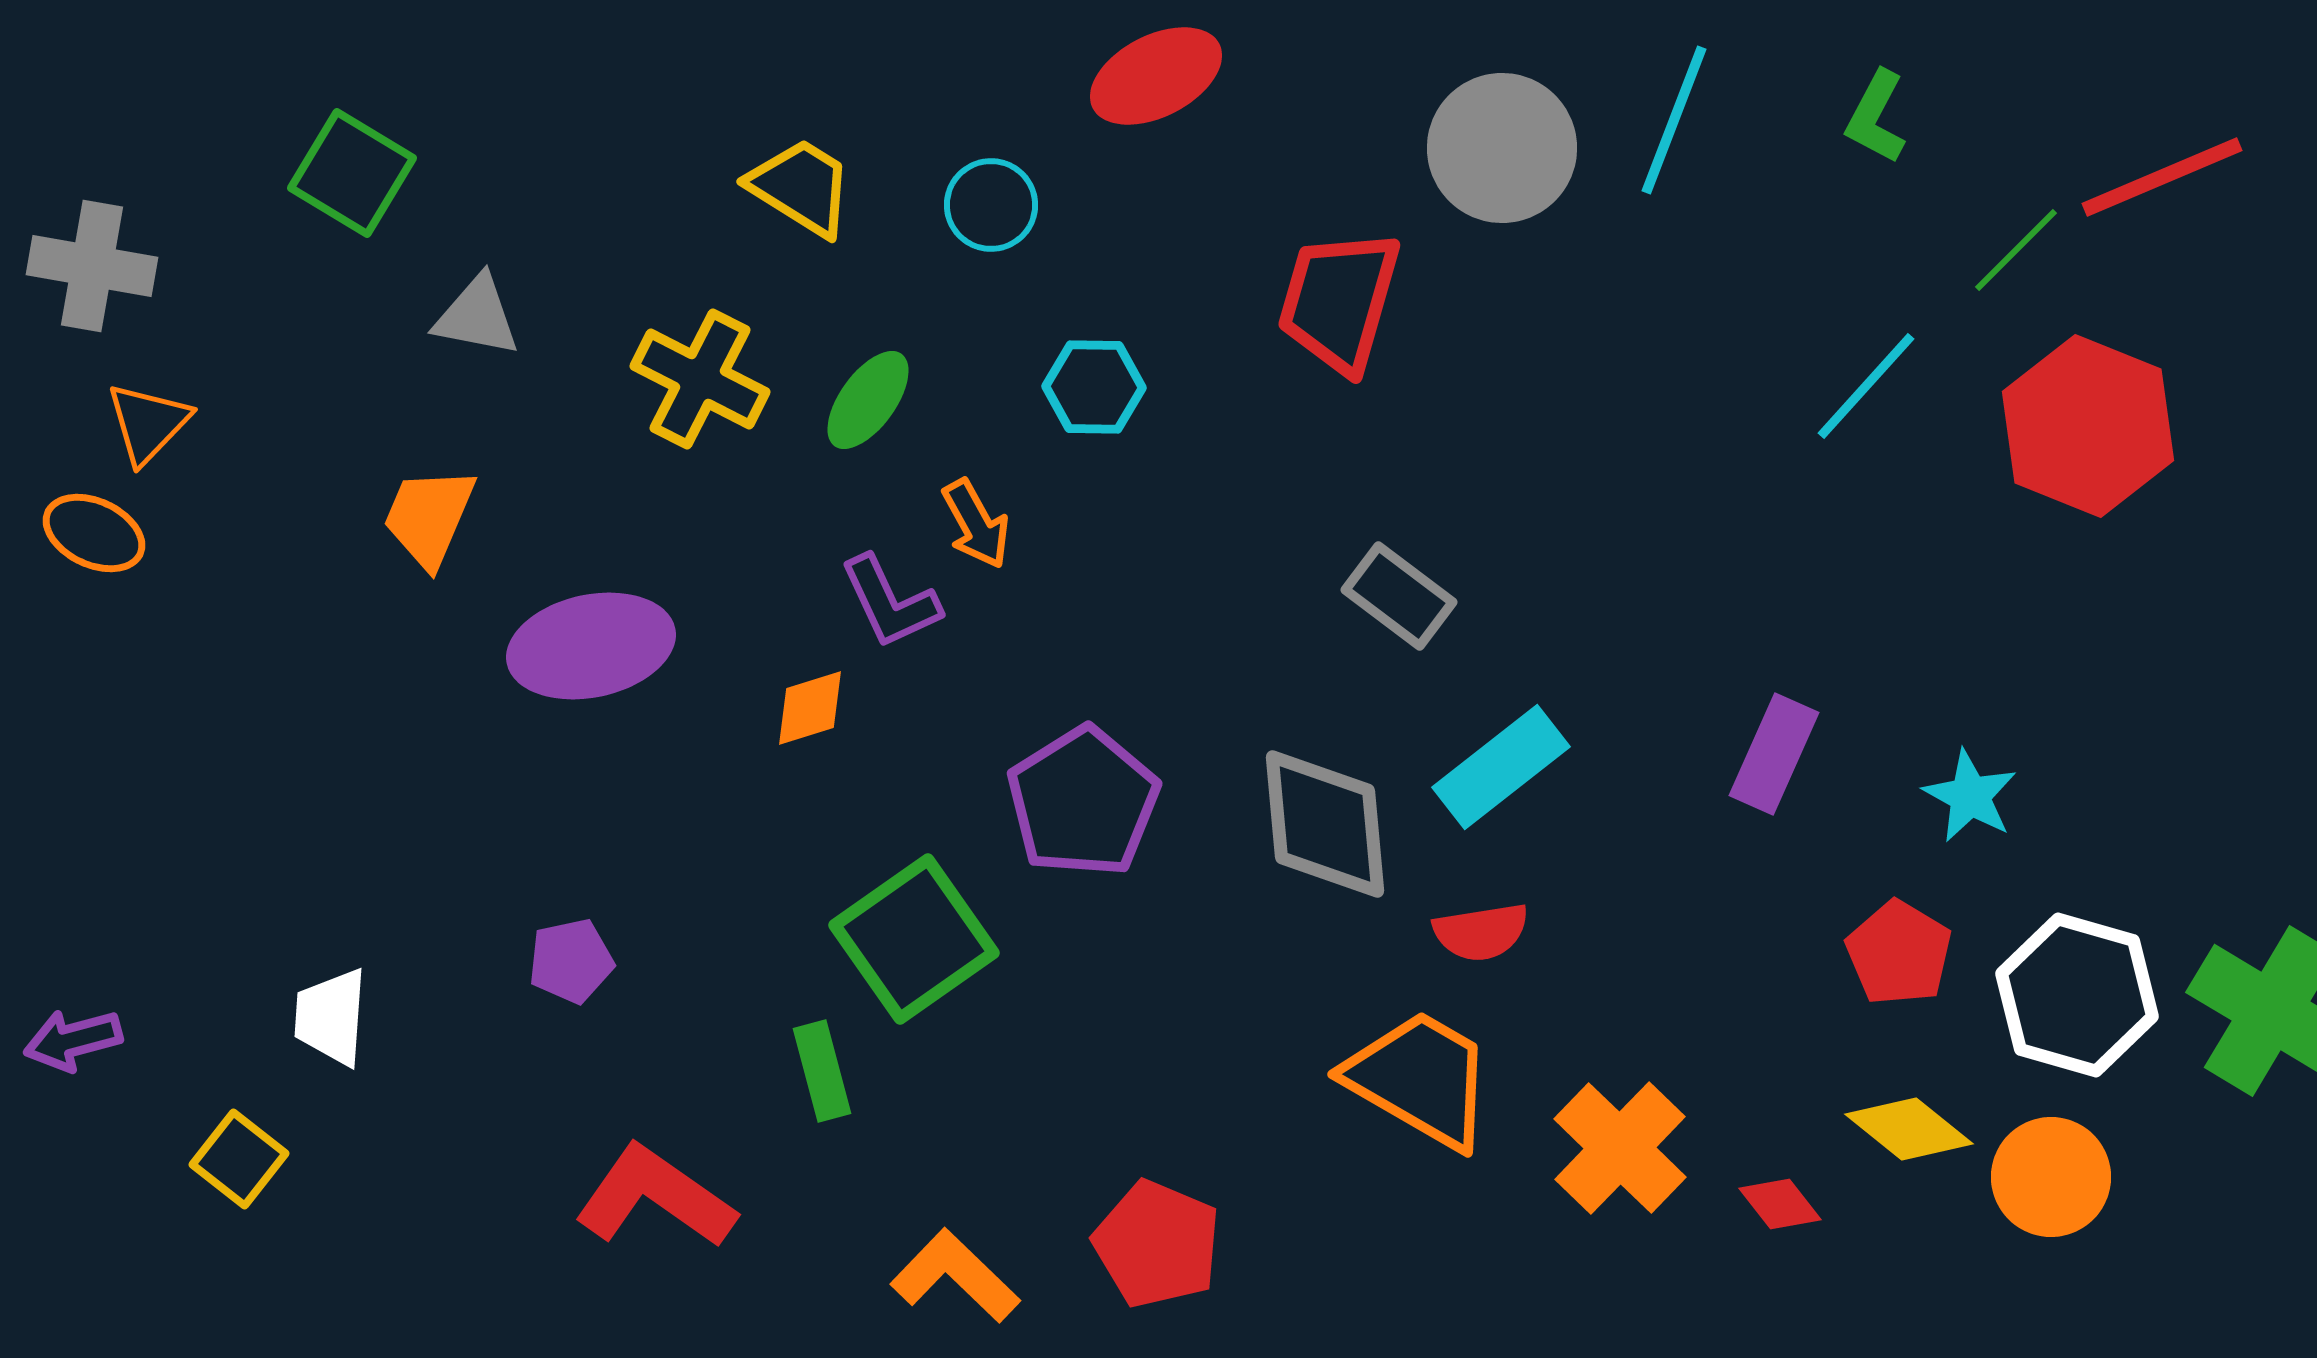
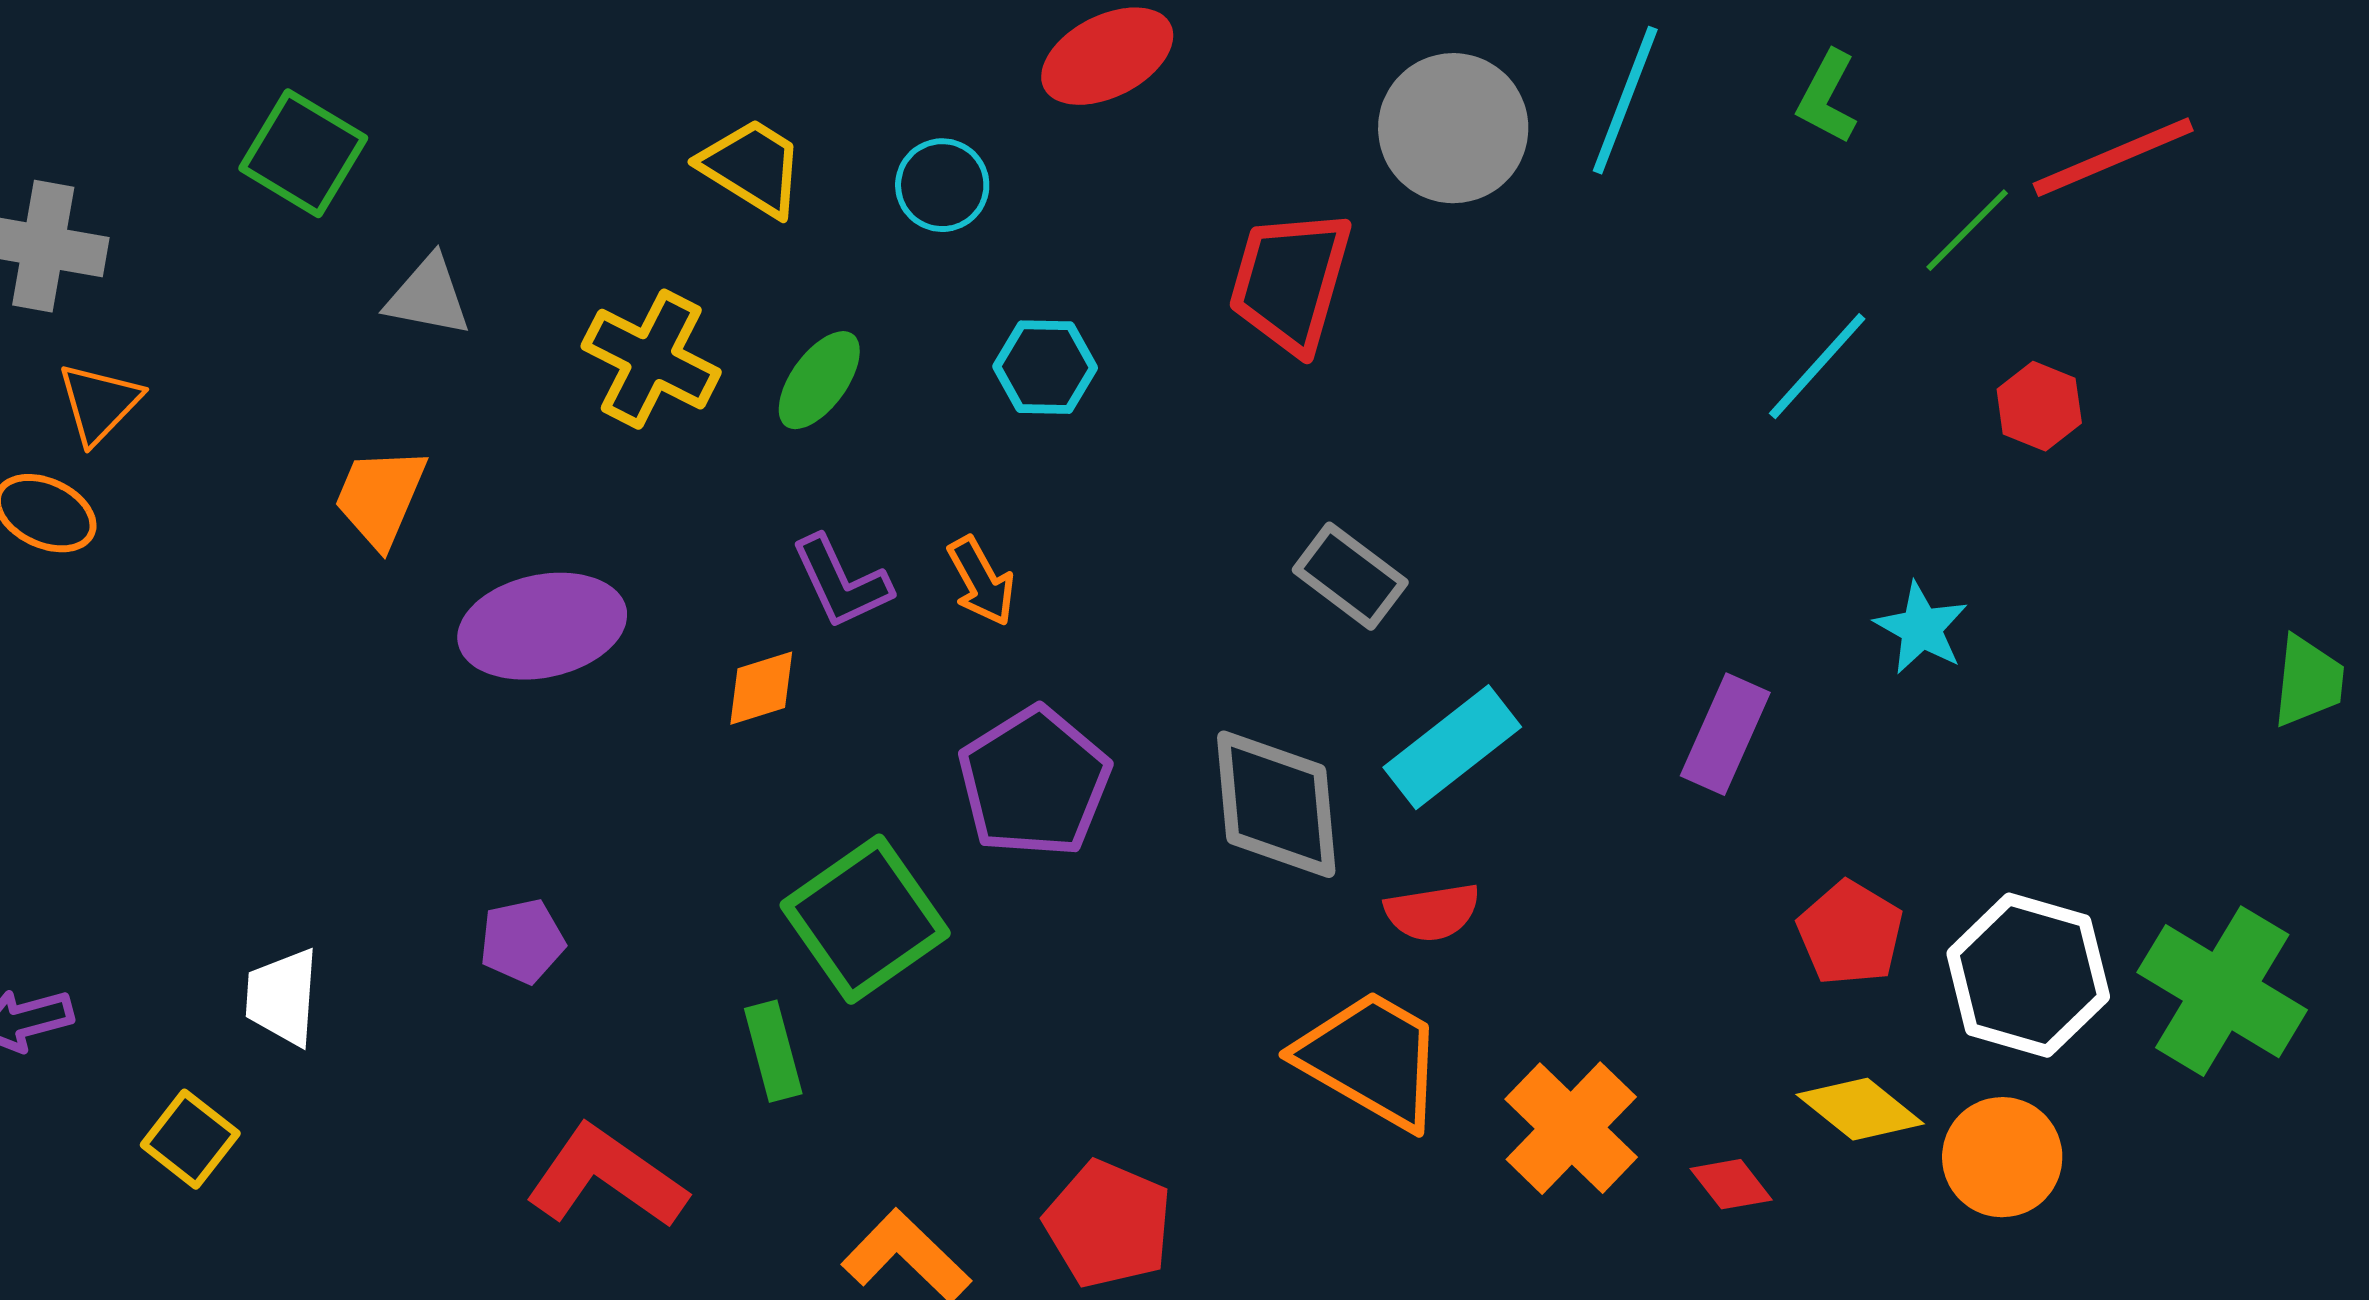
red hexagon: (2088, 426) -> (2039, 406), size x0.5
orange arrow: (976, 524) -> (981, 581), moved
cyan star: (1970, 796) -> (1921, 628), moved

